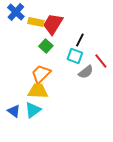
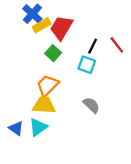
blue cross: (16, 12) -> (32, 14), moved
yellow rectangle: (36, 22) -> (42, 25), turned -42
red line: (101, 61) -> (117, 45), moved
gray semicircle: (86, 72) -> (91, 105), moved, turned -98

